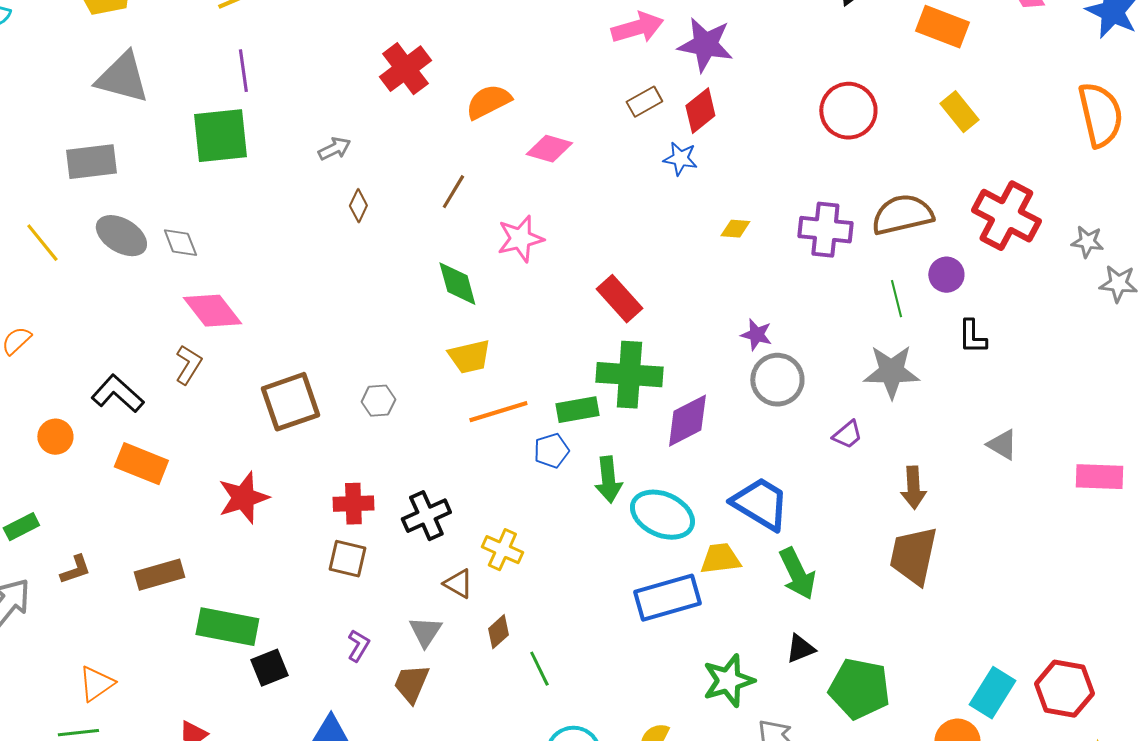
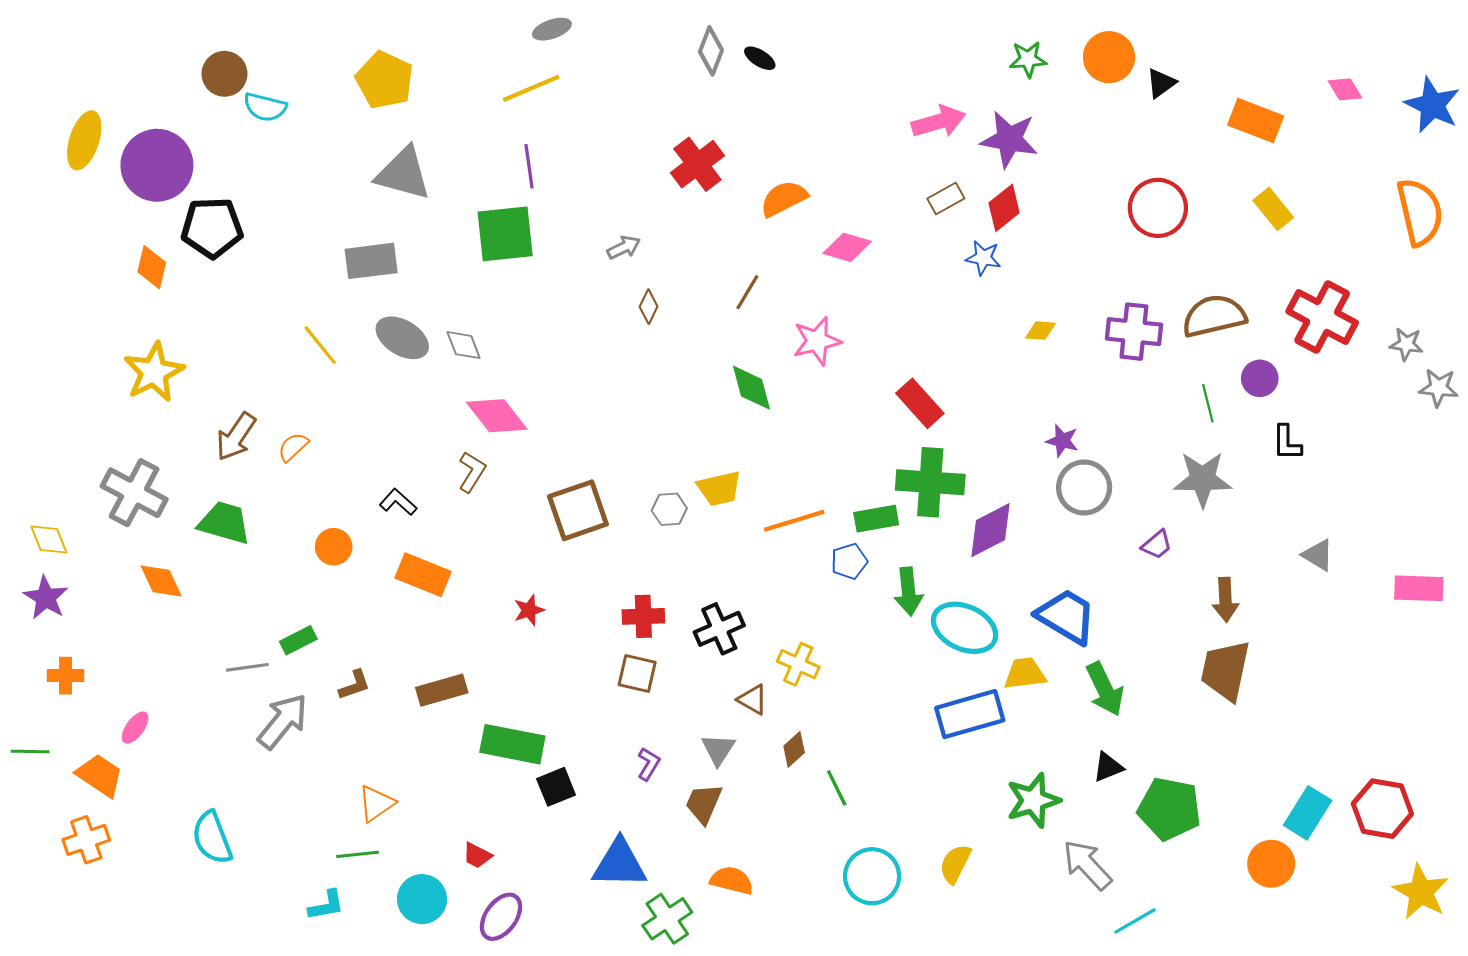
yellow trapezoid: (469, 357) -> (719, 489), moved
black L-shape: (117, 394) -> (398, 502), size x0.7
red star: (243, 498) -> (529, 610), size x0.6

